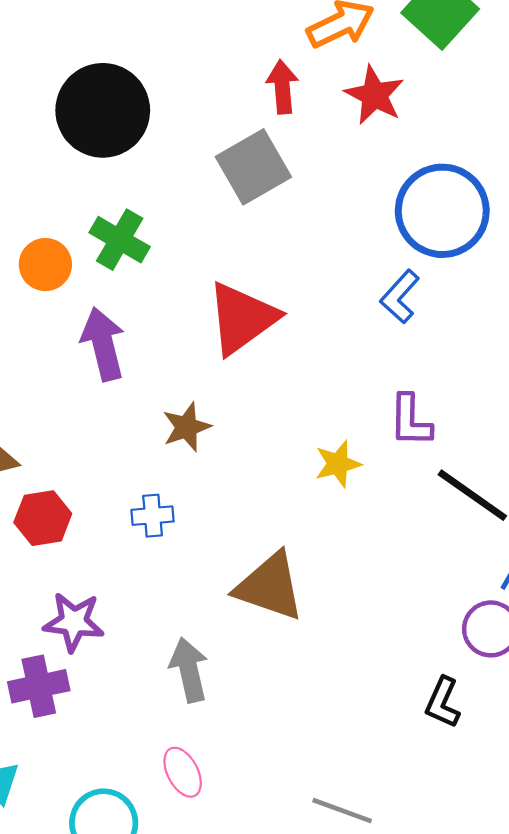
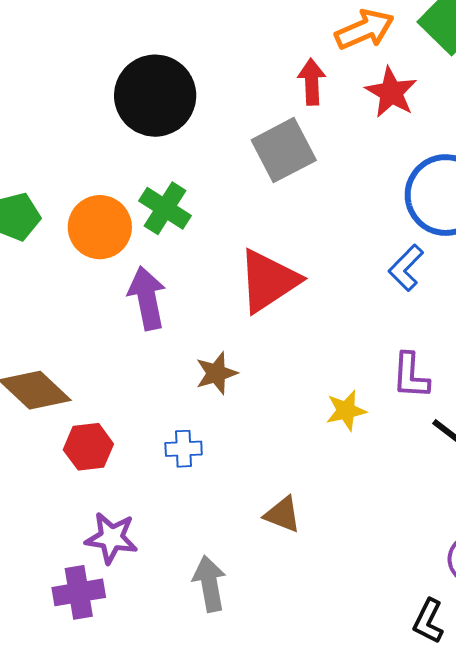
orange circle: (45, 265) -> (100, 227), size x1.4
brown triangle: (270, 587) -> (283, 514), size x0.6

